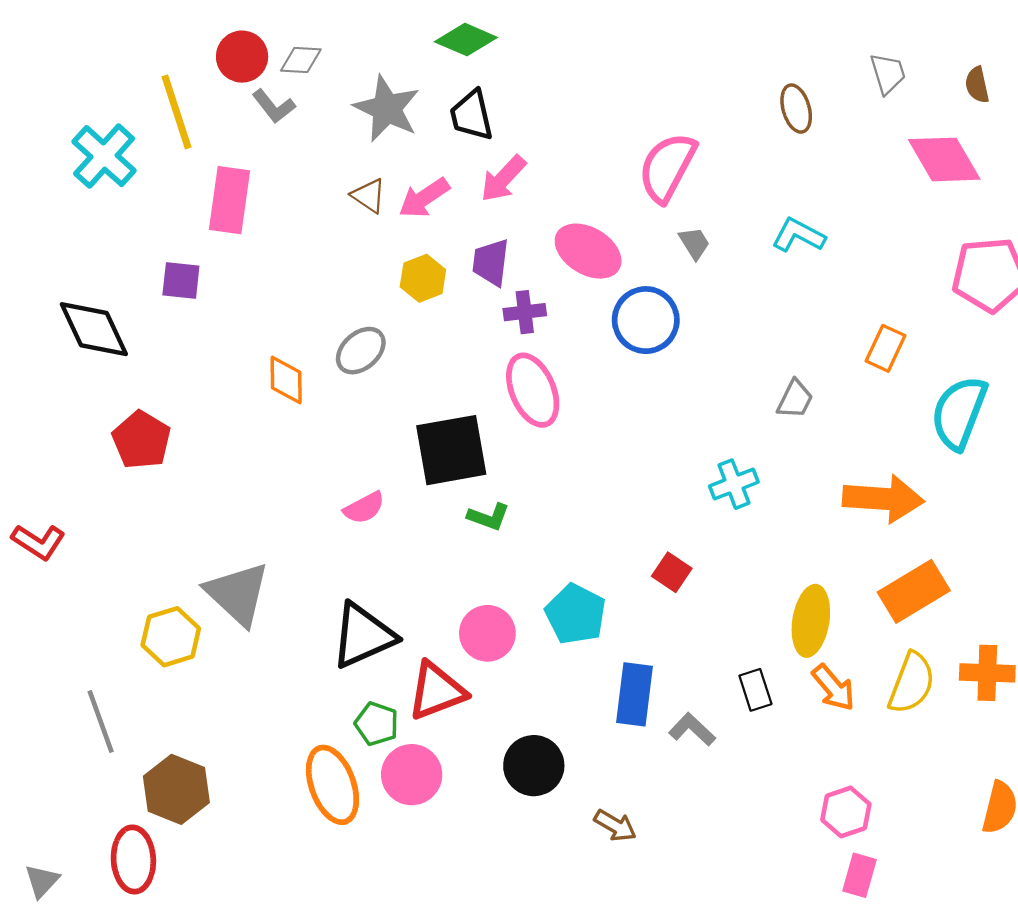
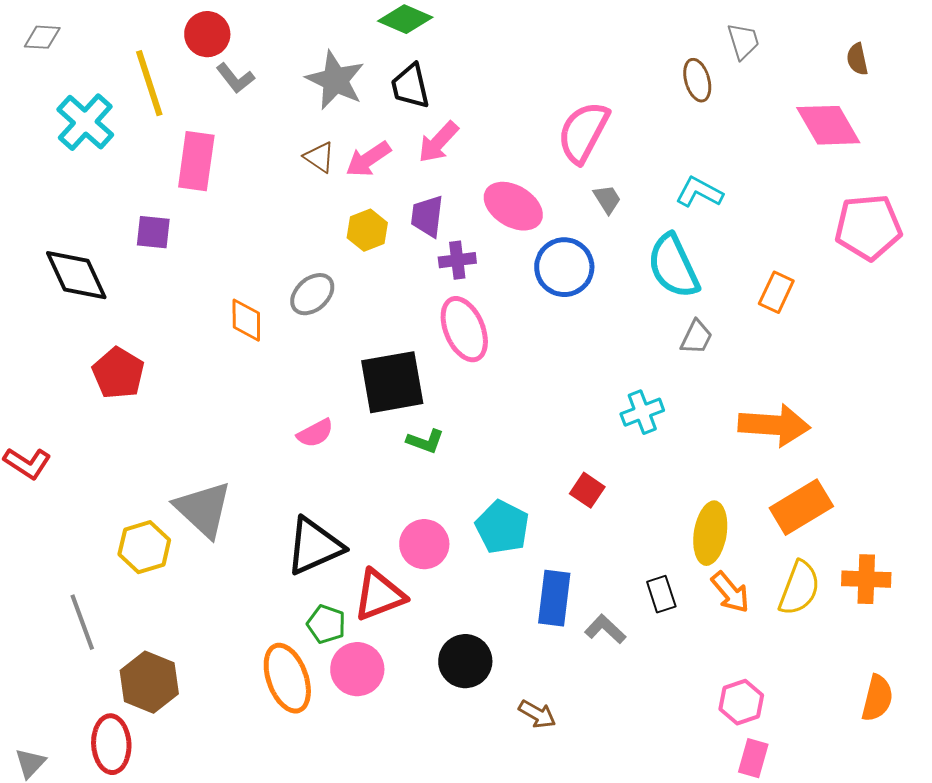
gray diamond: (301, 60) -> (42, 37), moved
gray trapezoid: (888, 74) -> (743, 41), moved
cyan semicircle: (959, 413) -> (673, 266), moved, turned -46

